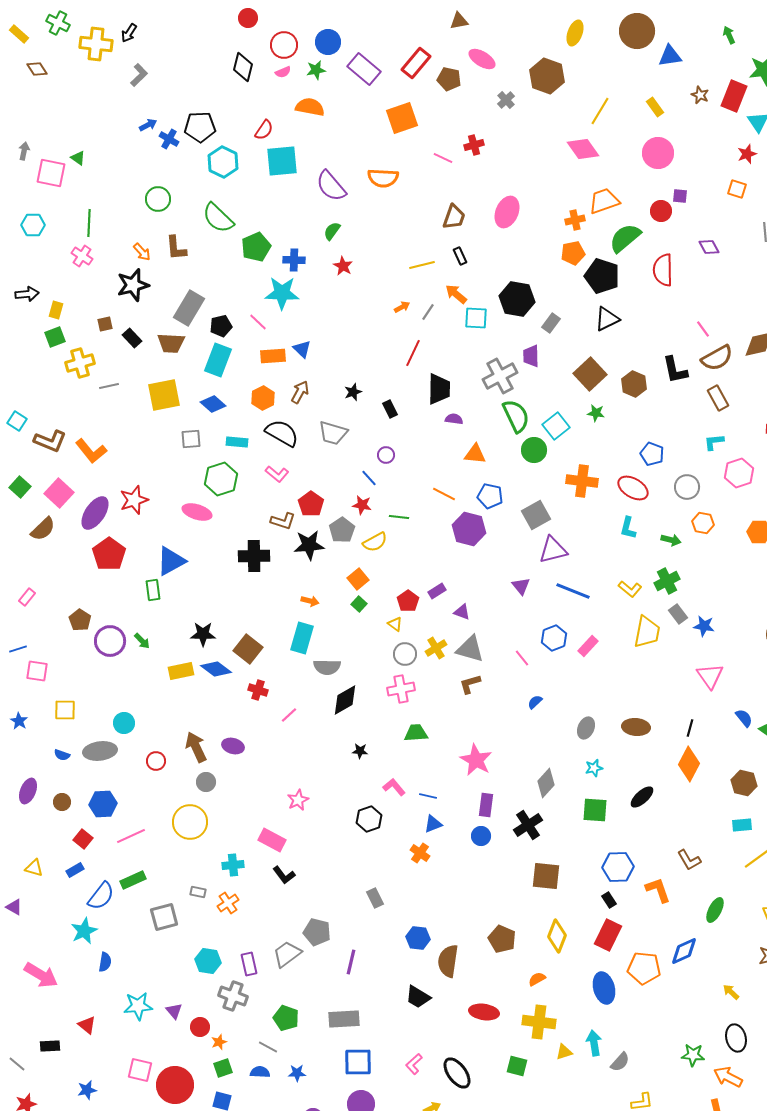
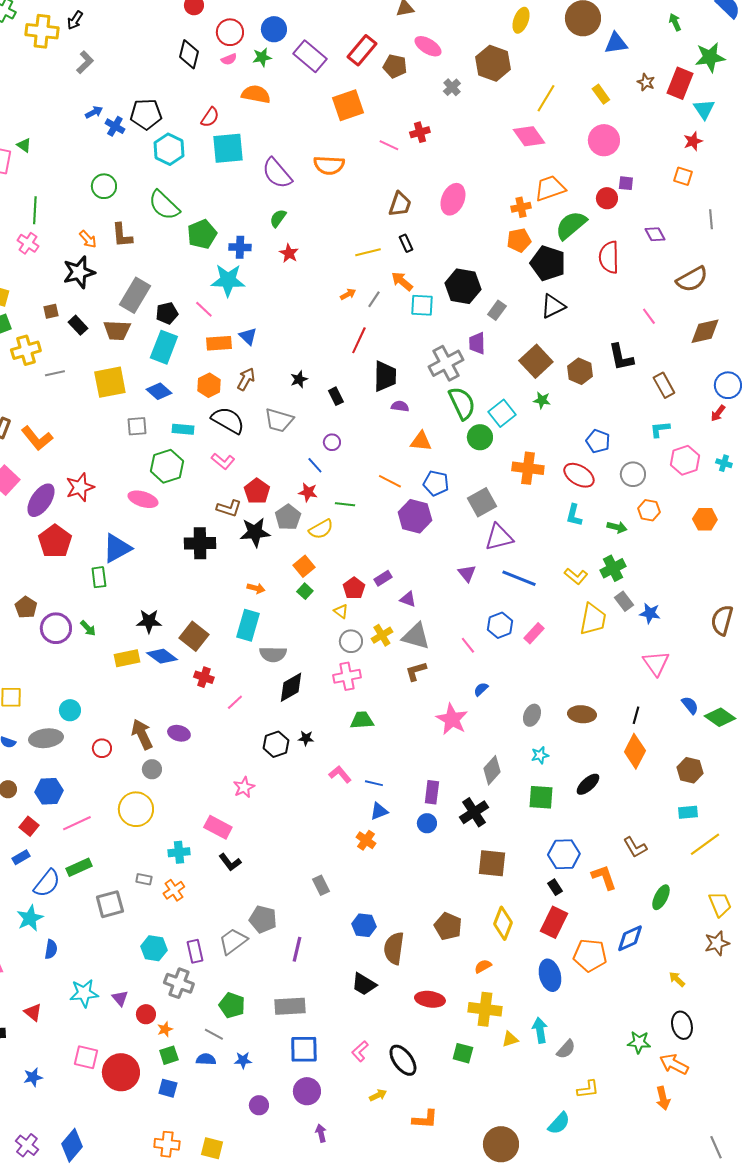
brown semicircle: (717, 358) -> (692, 279), moved
pink star: (476, 760) -> (452, 719), moved
black hexagon: (369, 819) -> (276, 744), moved

